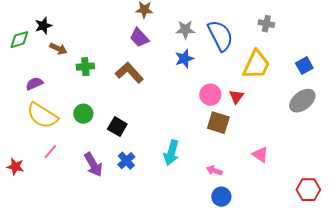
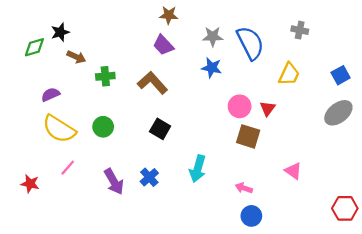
blue star: (184, 59) -> (212, 68), turned 30
yellow trapezoid: (256, 65) -> (289, 74), size x0.7
black square: (117, 127) -> (160, 129), moved

